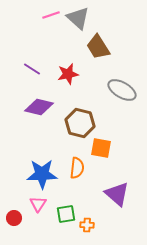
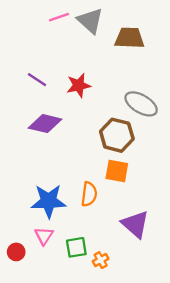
brown trapezoid: (98, 47) -> (130, 38), moved, turned 124
brown hexagon: (80, 123) -> (117, 135), moved
orange cross: (87, 225) -> (101, 260), turned -32

